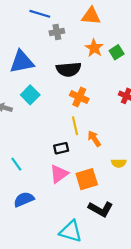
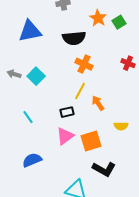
cyan square: (30, 95) -> (36, 76), moved
yellow line: (75, 126) -> (80, 91), turned 42
cyan line: (16, 164) -> (28, 117), moved

